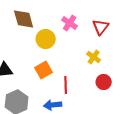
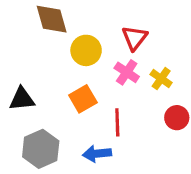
pink cross: (70, 23) -> (127, 72), moved
red triangle: (101, 27) -> (135, 38), moved

